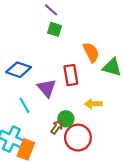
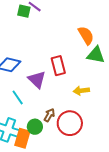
green square: (55, 29) -> (24, 11), moved
orange semicircle: (91, 52) -> (86, 35), moved
green circle: (66, 119) -> (35, 127), moved

